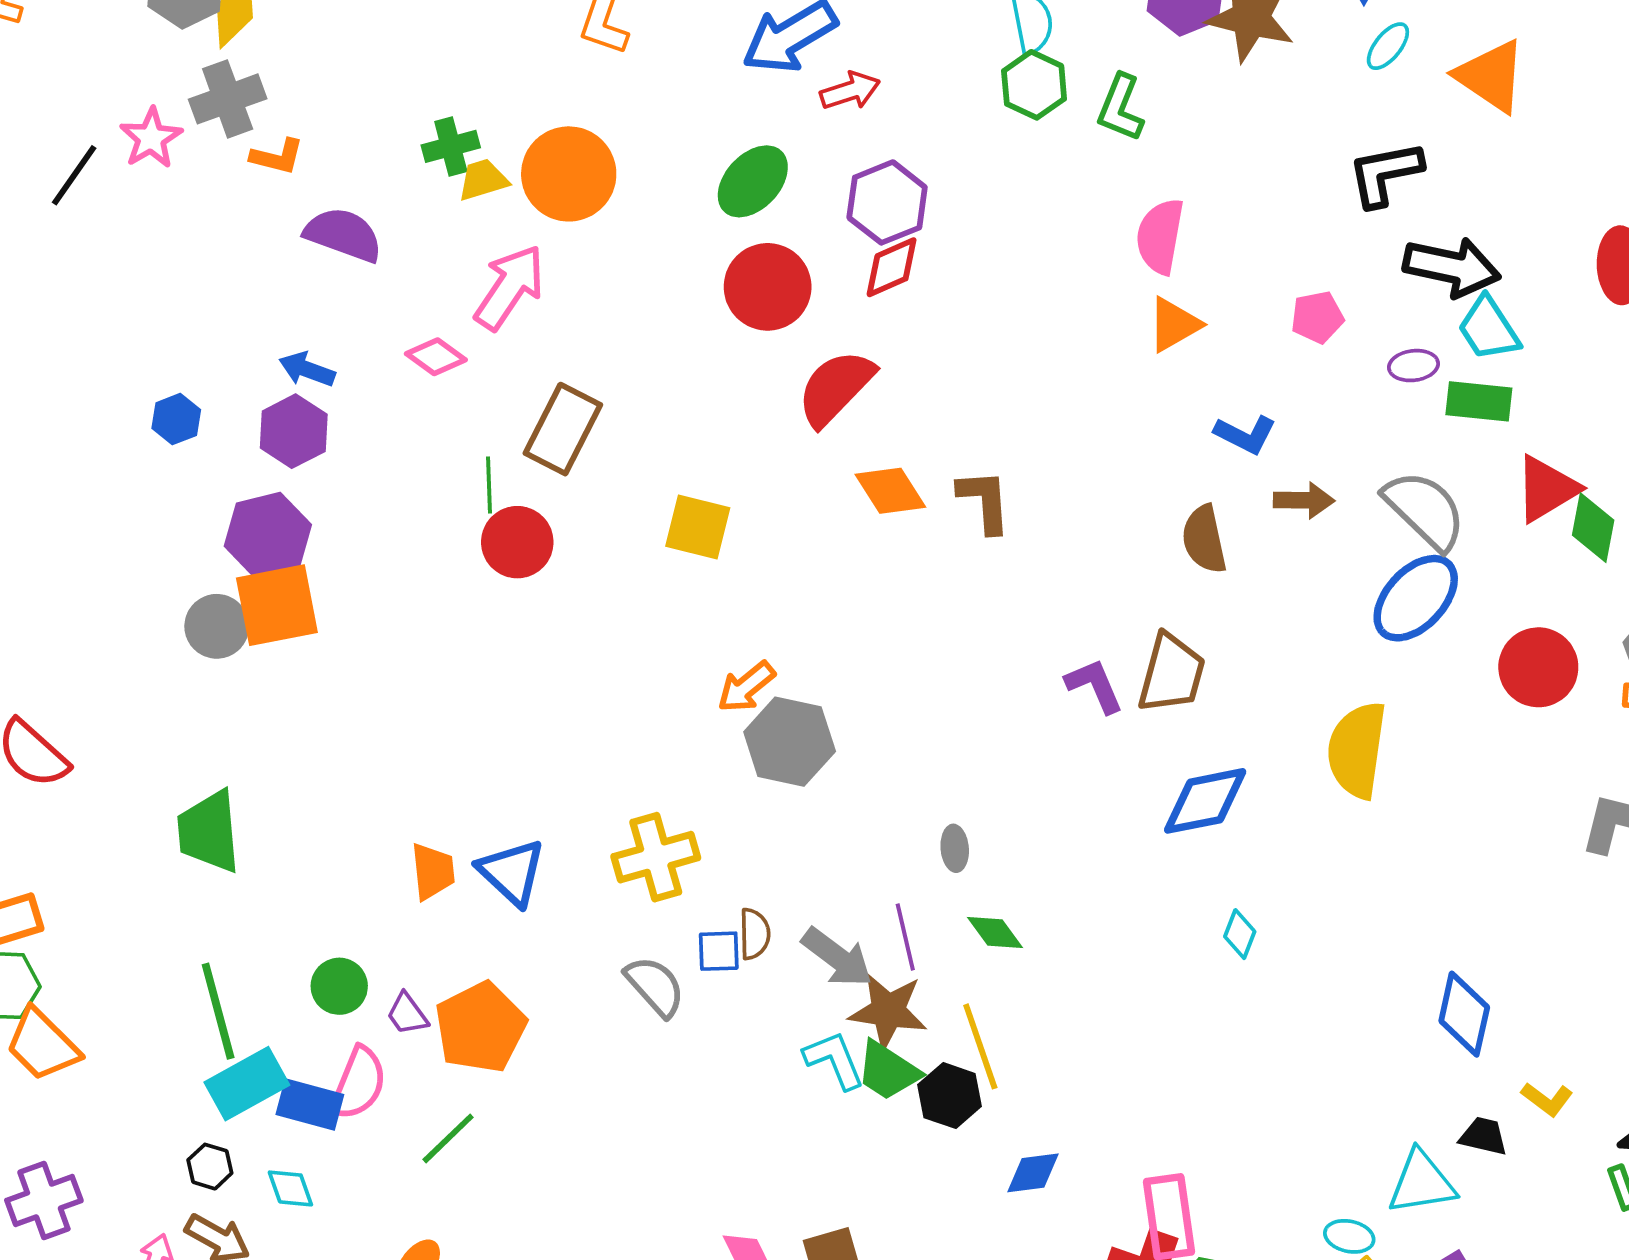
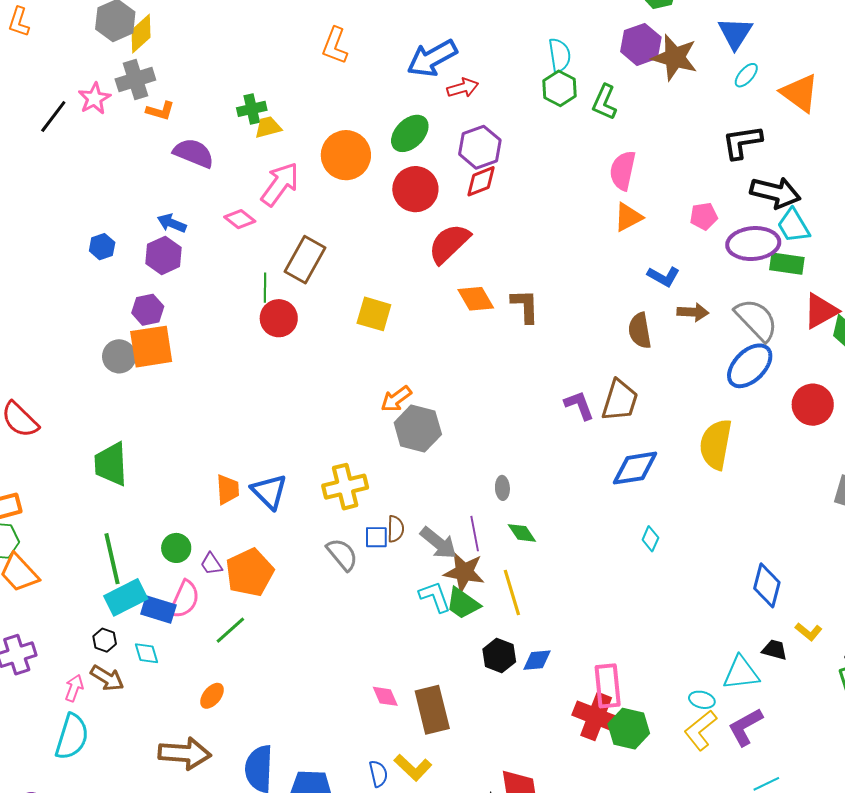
orange circle: (569, 174) -> (346, 155), moved
purple ellipse: (1414, 366) -> (753, 244), size x2.0
purple hexagon: (268, 535) -> (148, 310), size x0.7
black hexagon: (950, 1096) -> (499, 655), moved

